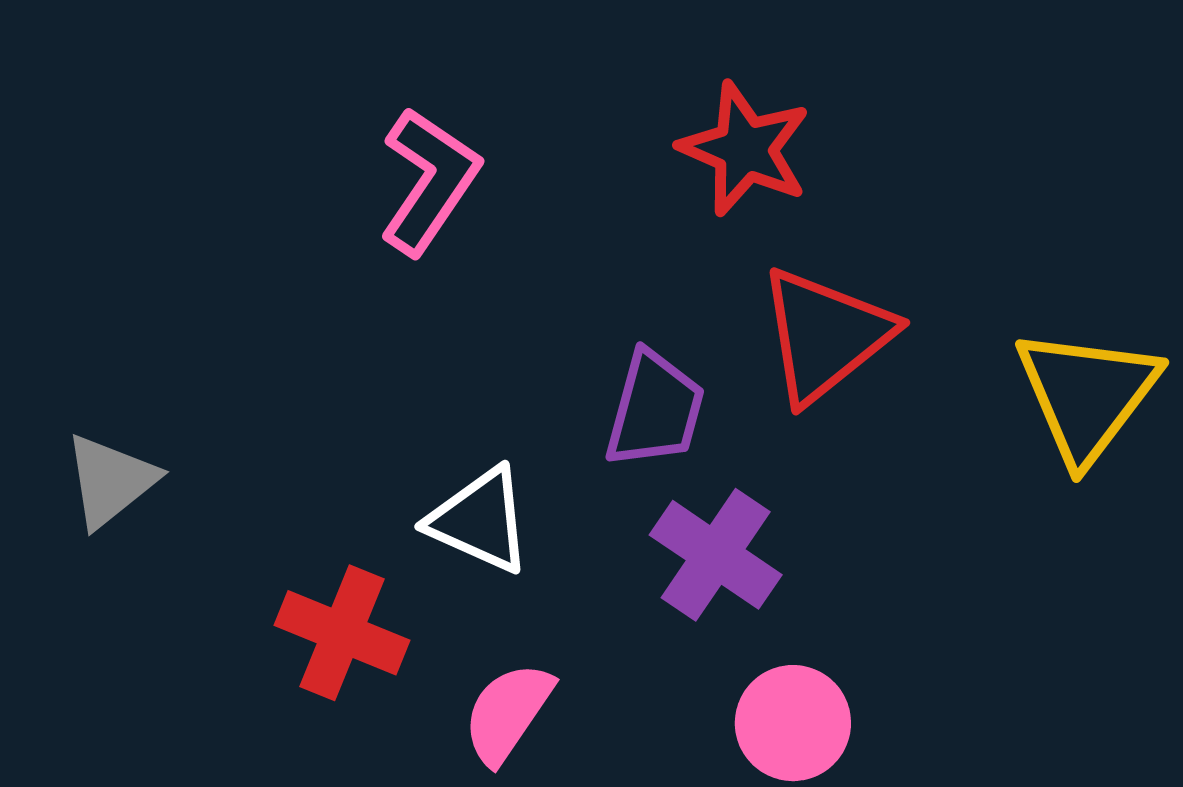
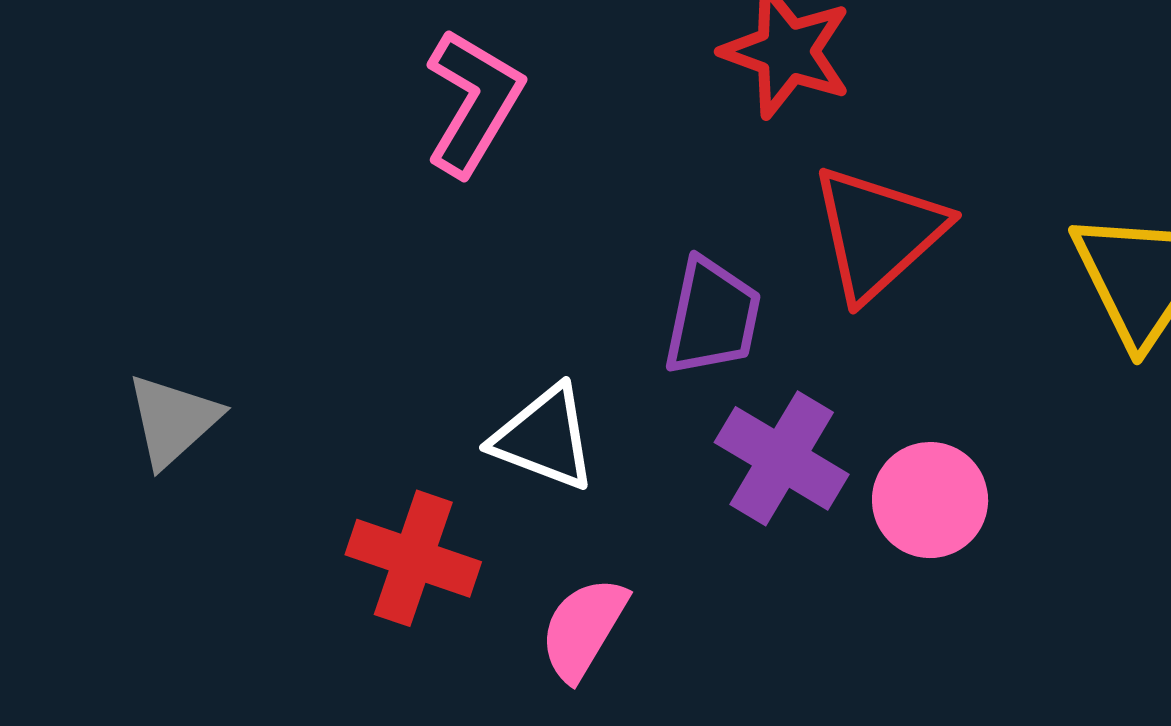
pink circle: (793, 723) -> (930, 500), moved

